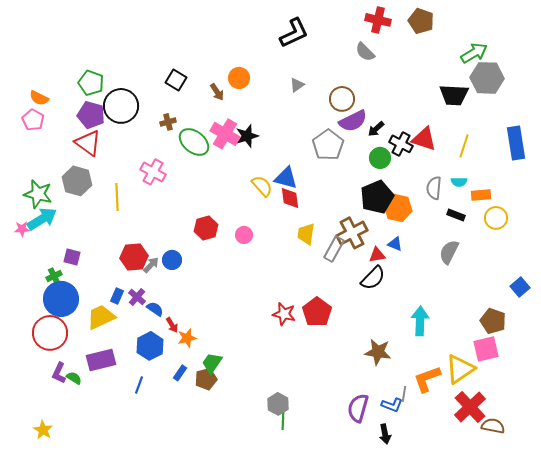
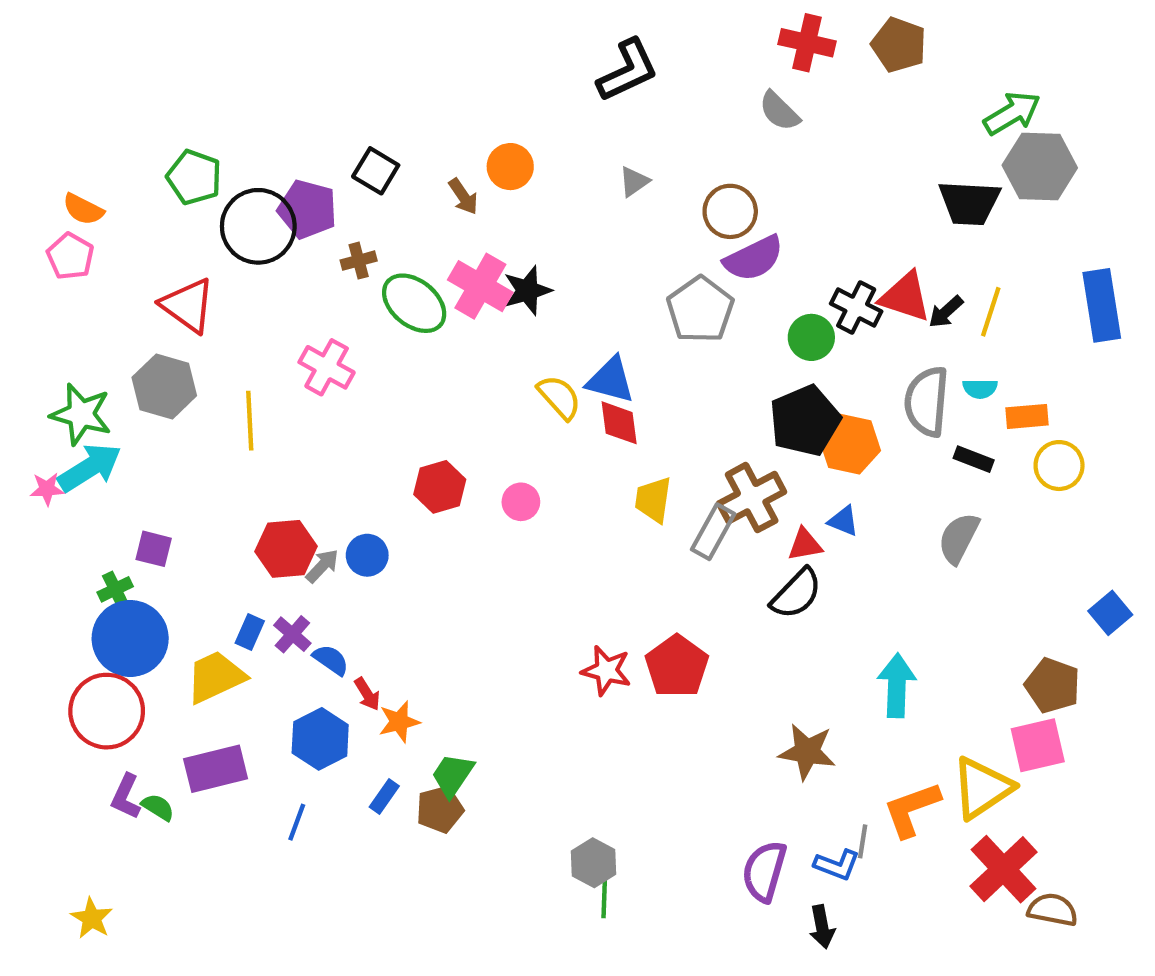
purple pentagon: (91, 115) -> (307, 209), moved
black arrow: (376, 129) -> (946, 312), moved
gray semicircle: (434, 188) -> (927, 401), size x1.4

